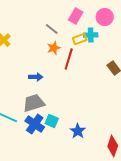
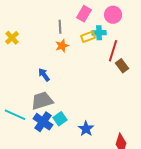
gray line: (52, 29) -> (60, 27), turned 48
red line: (69, 59) -> (113, 51), moved
blue arrow: (36, 77) -> (44, 75), turned -128
cyan square: (52, 121) -> (60, 119), turned 32

